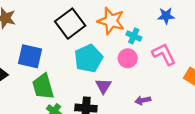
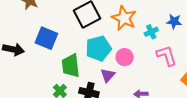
cyan cross: (134, 36) -> (151, 32), moved, turned 32
pink circle: (128, 58) -> (125, 57), moved
green trapezoid: (43, 86) -> (71, 66), moved

